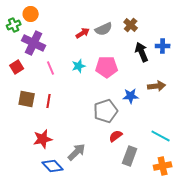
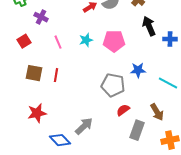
purple cross: (34, 43) -> (41, 17), size x0.6
blue cross: (163, 46) -> (170, 39), moved
brown arrow: (157, 86) -> (157, 112), moved, turned 66
gray pentagon: (106, 111) -> (113, 85), turned 30
cyan line: (161, 136) -> (168, 83), moved
red star: (43, 139) -> (37, 113), moved

